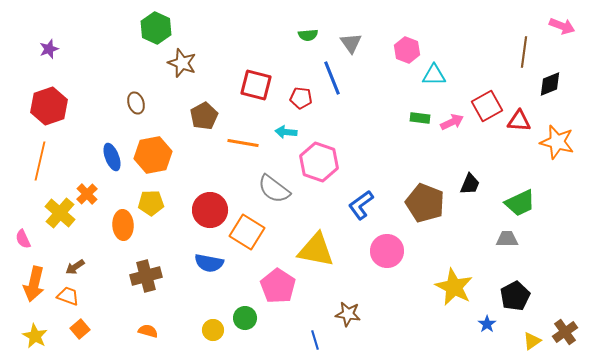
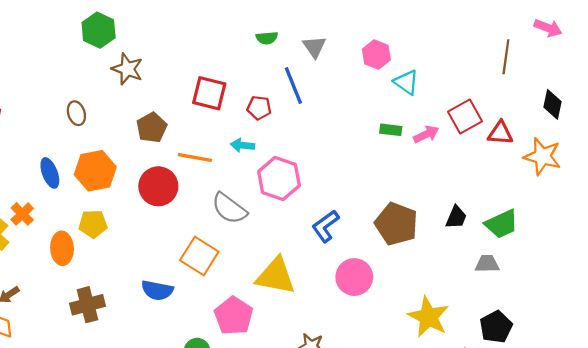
cyan triangle: (434, 75) -> (406, 82), turned 35
black diamond: (550, 84) -> (552, 104), moved, turned -56
black trapezoid: (470, 184) -> (456, 217), moved
red circle: (210, 210) -> (158, 186), moved

